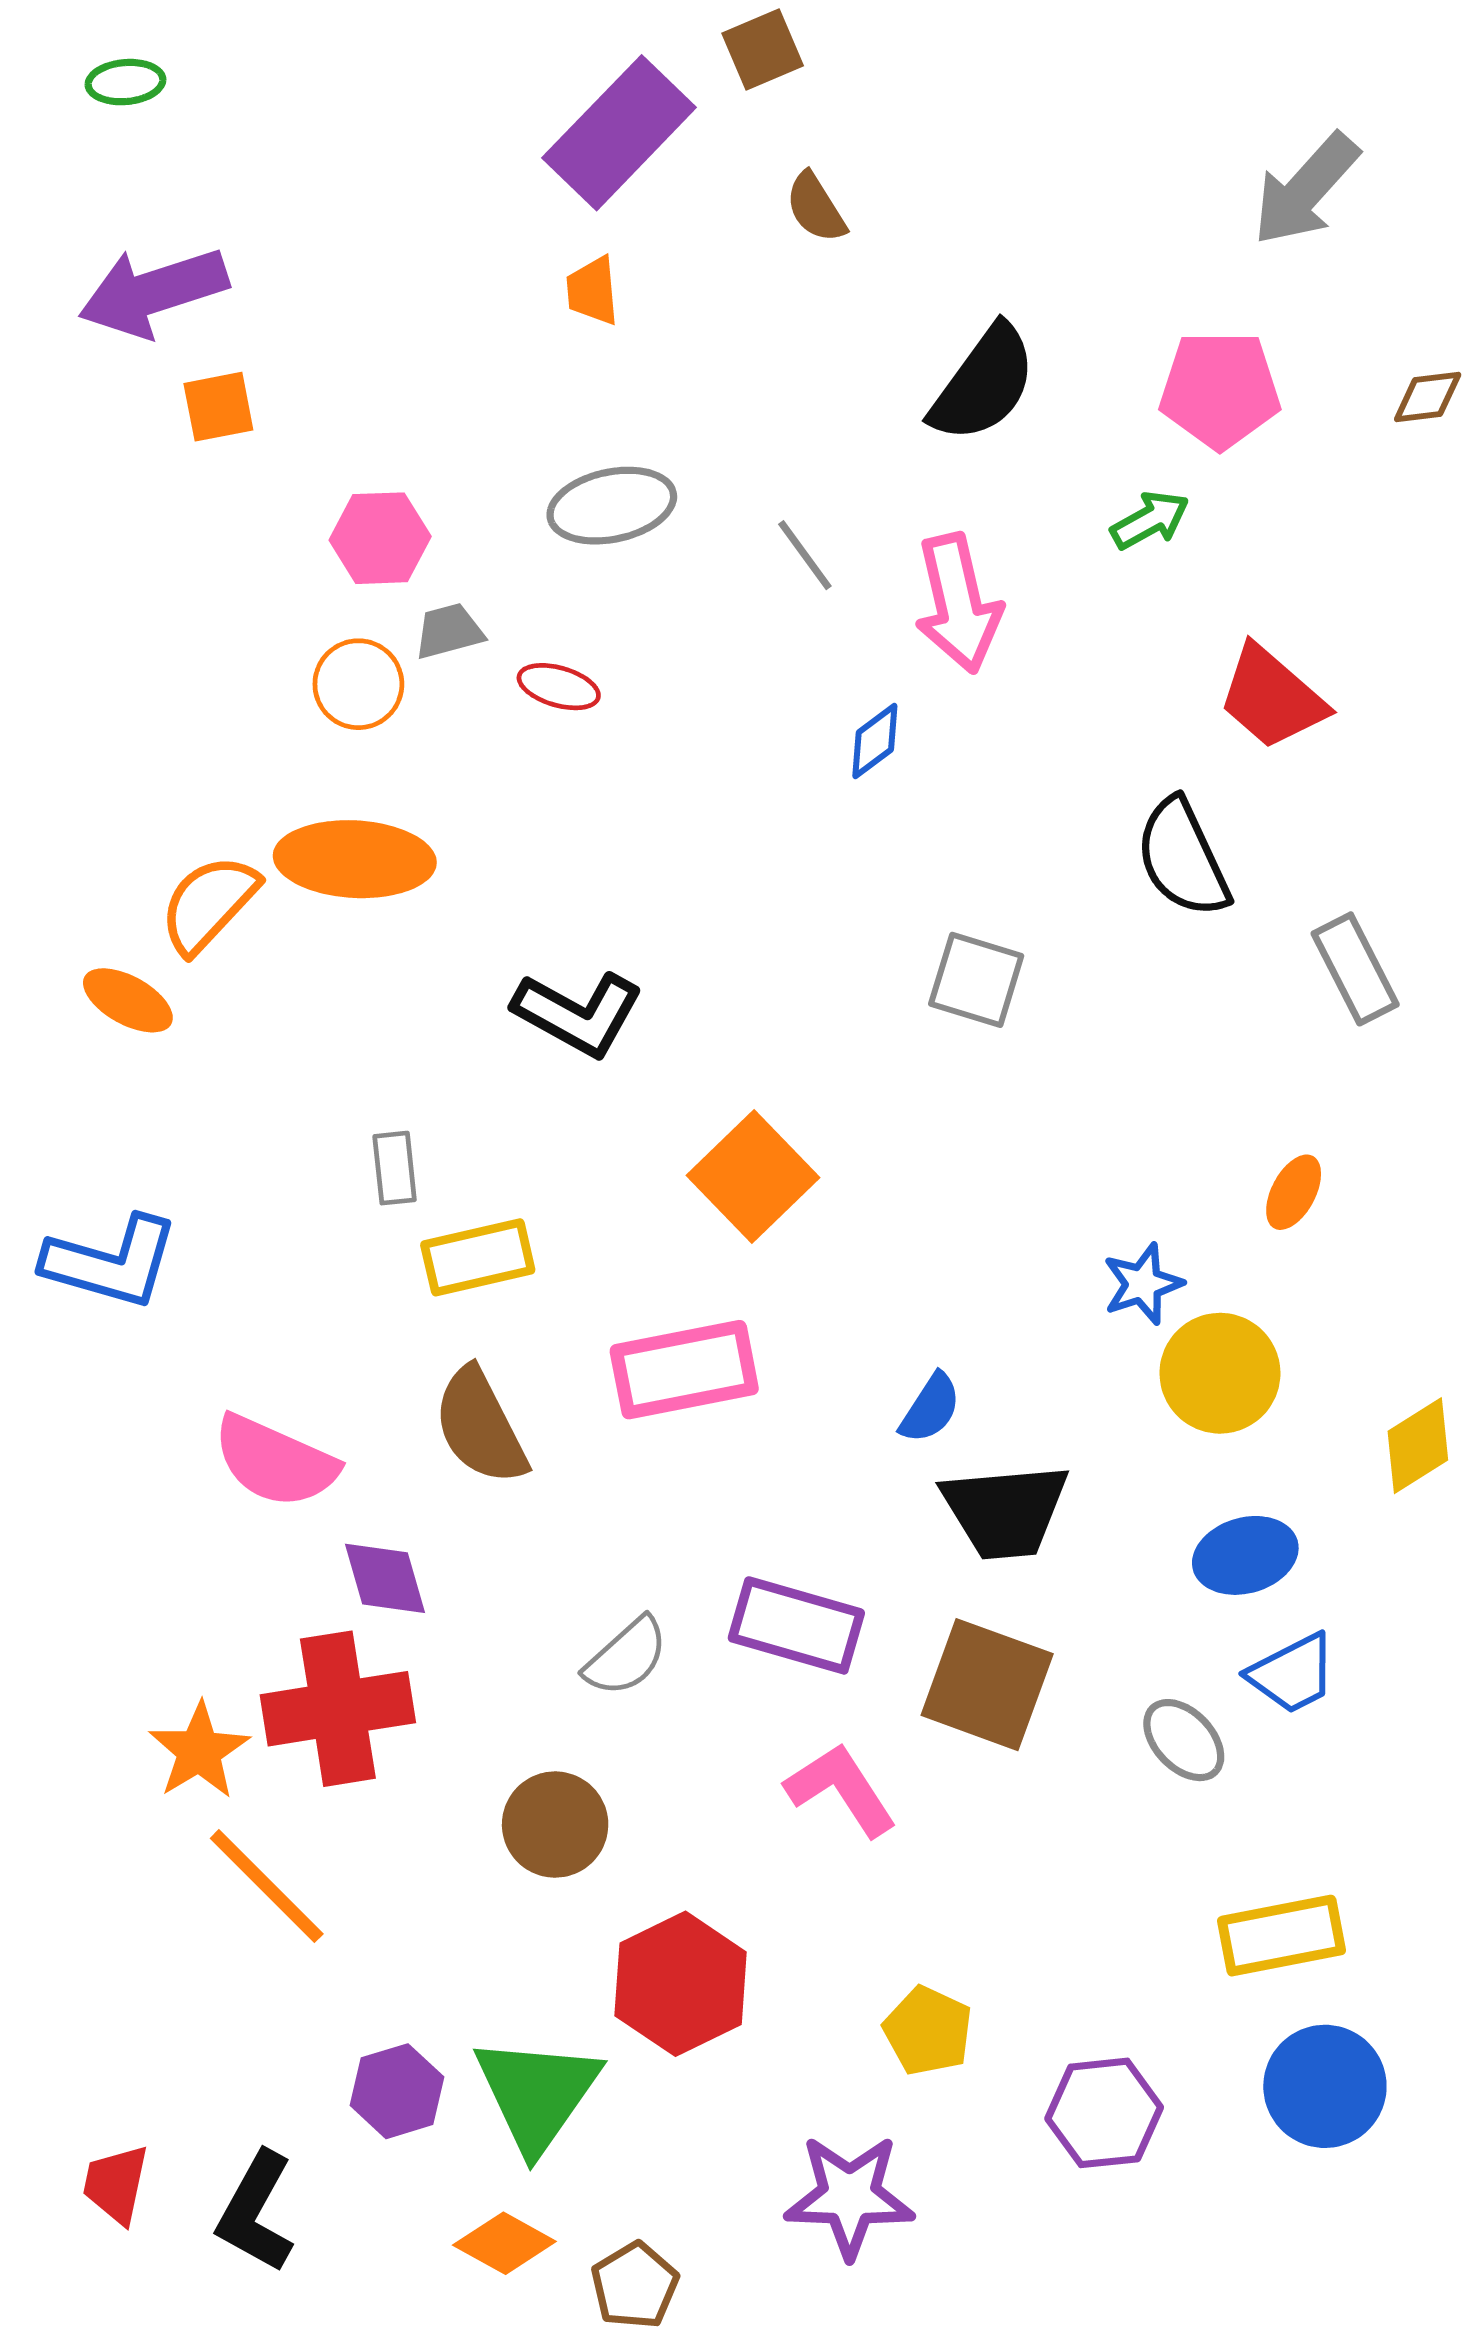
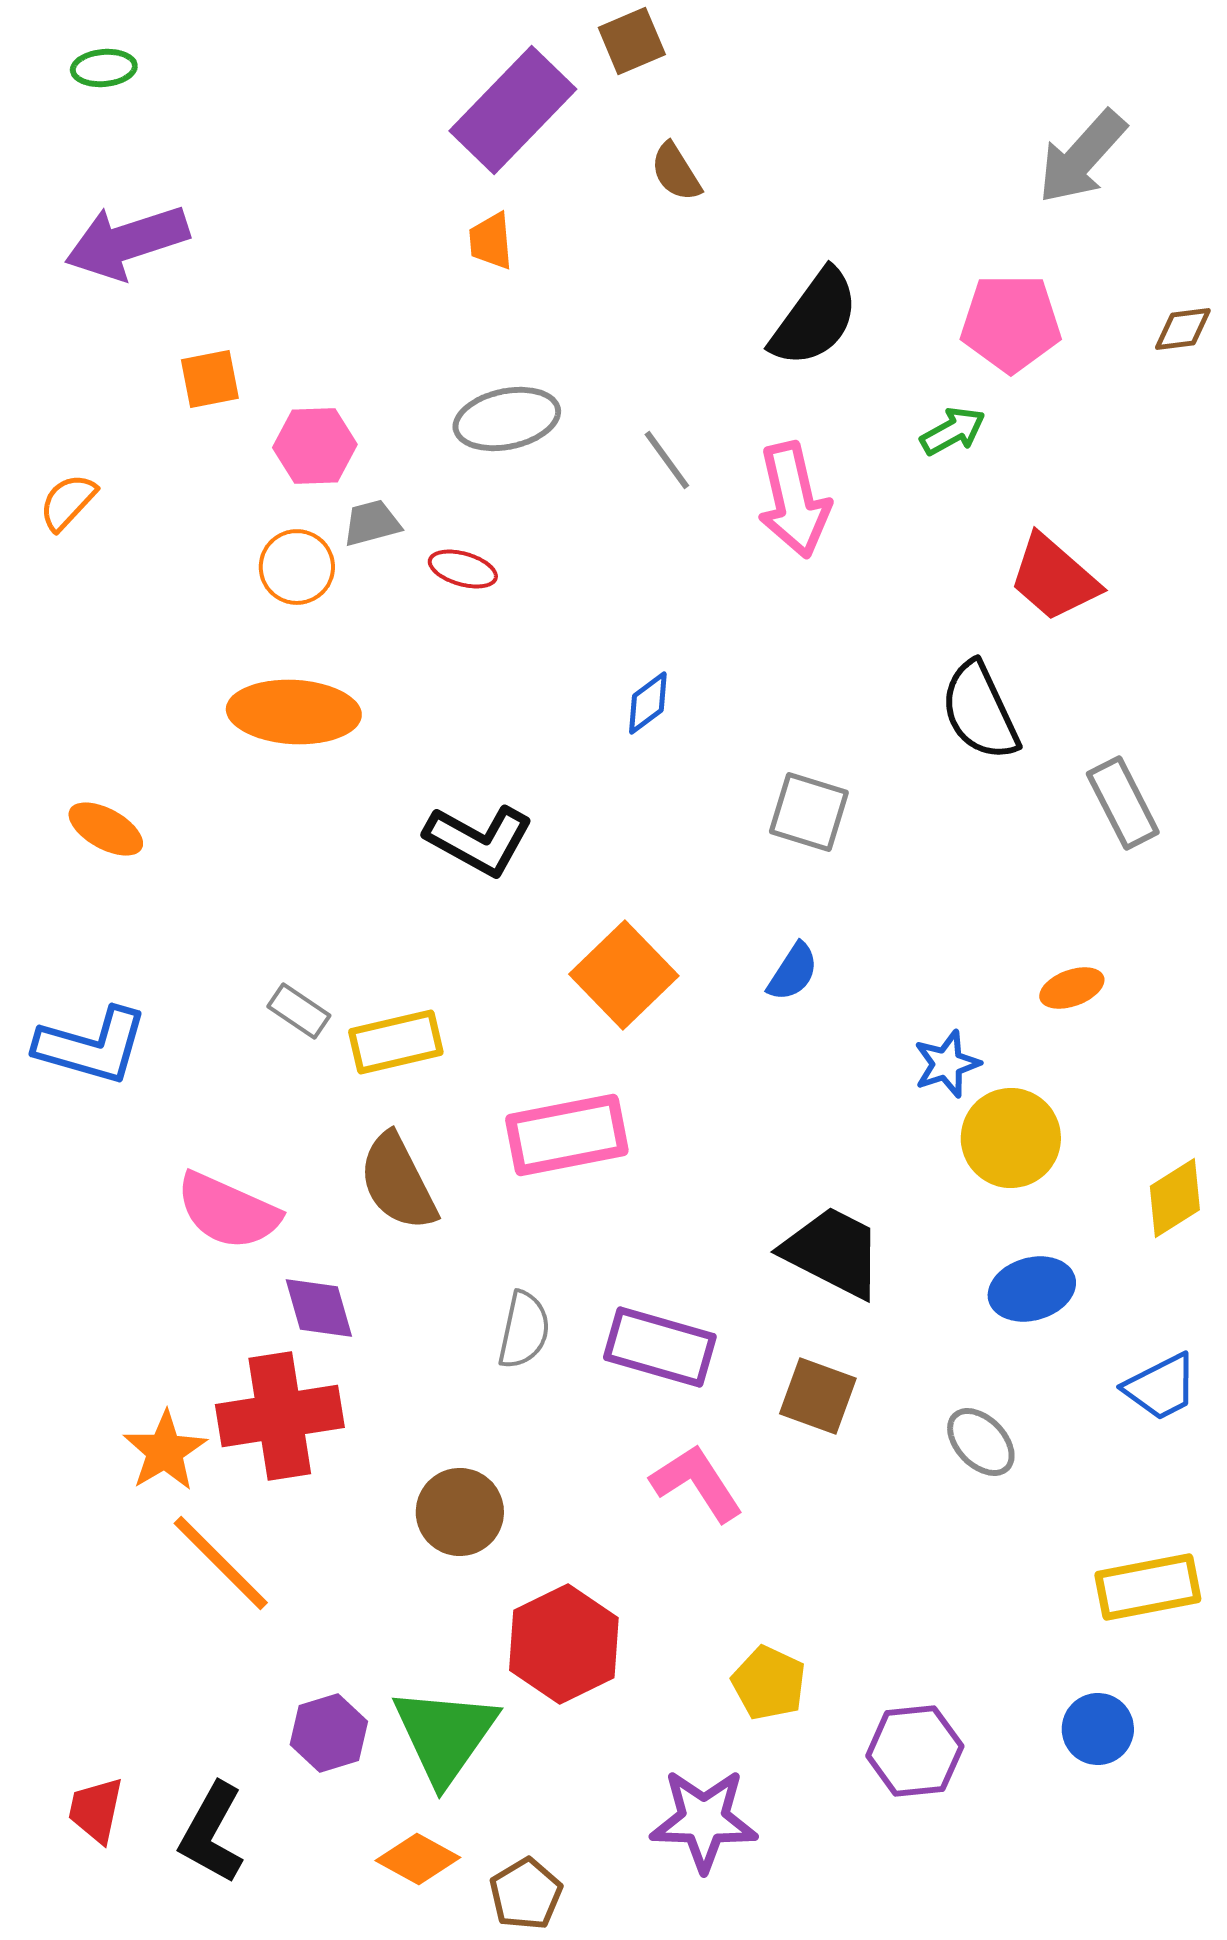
orange square: (218, 407) -> (210, 379), moved
blue diamond: (875, 741) -> (648, 703), moved
orange semicircle: (209, 904) -> (68, 502), moved, size x0.7
gray rectangle: (395, 1168) -> (299, 1011), moved, turned -50
orange ellipse: (1294, 1192) -> (1072, 988), turned 42
blue semicircle: (930, 1408) -> (793, 972), moved
black trapezoid: (1005, 1511) -> (833, 1252), turned -148
gray semicircle: (626, 1657) -> (524, 1330), moved, turned -36
blue trapezoid: (1292, 1674) -> (1161, 1387), moved
brown square: (987, 1685) -> (818, 1396), size x0.7
yellow rectangle: (1282, 1936) -> (1148, 1587), moved
blue circle: (1325, 2086) -> (1098, 1729), size x0.7

